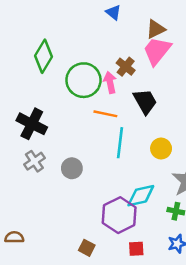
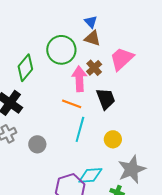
brown triangle: (156, 29) -> (92, 38), moved, turned 36
green diamond: (44, 56) -> (25, 68), moved
green circle: (83, 80) -> (61, 50), moved
pink arrow: (110, 82) -> (79, 79), size x1.4

